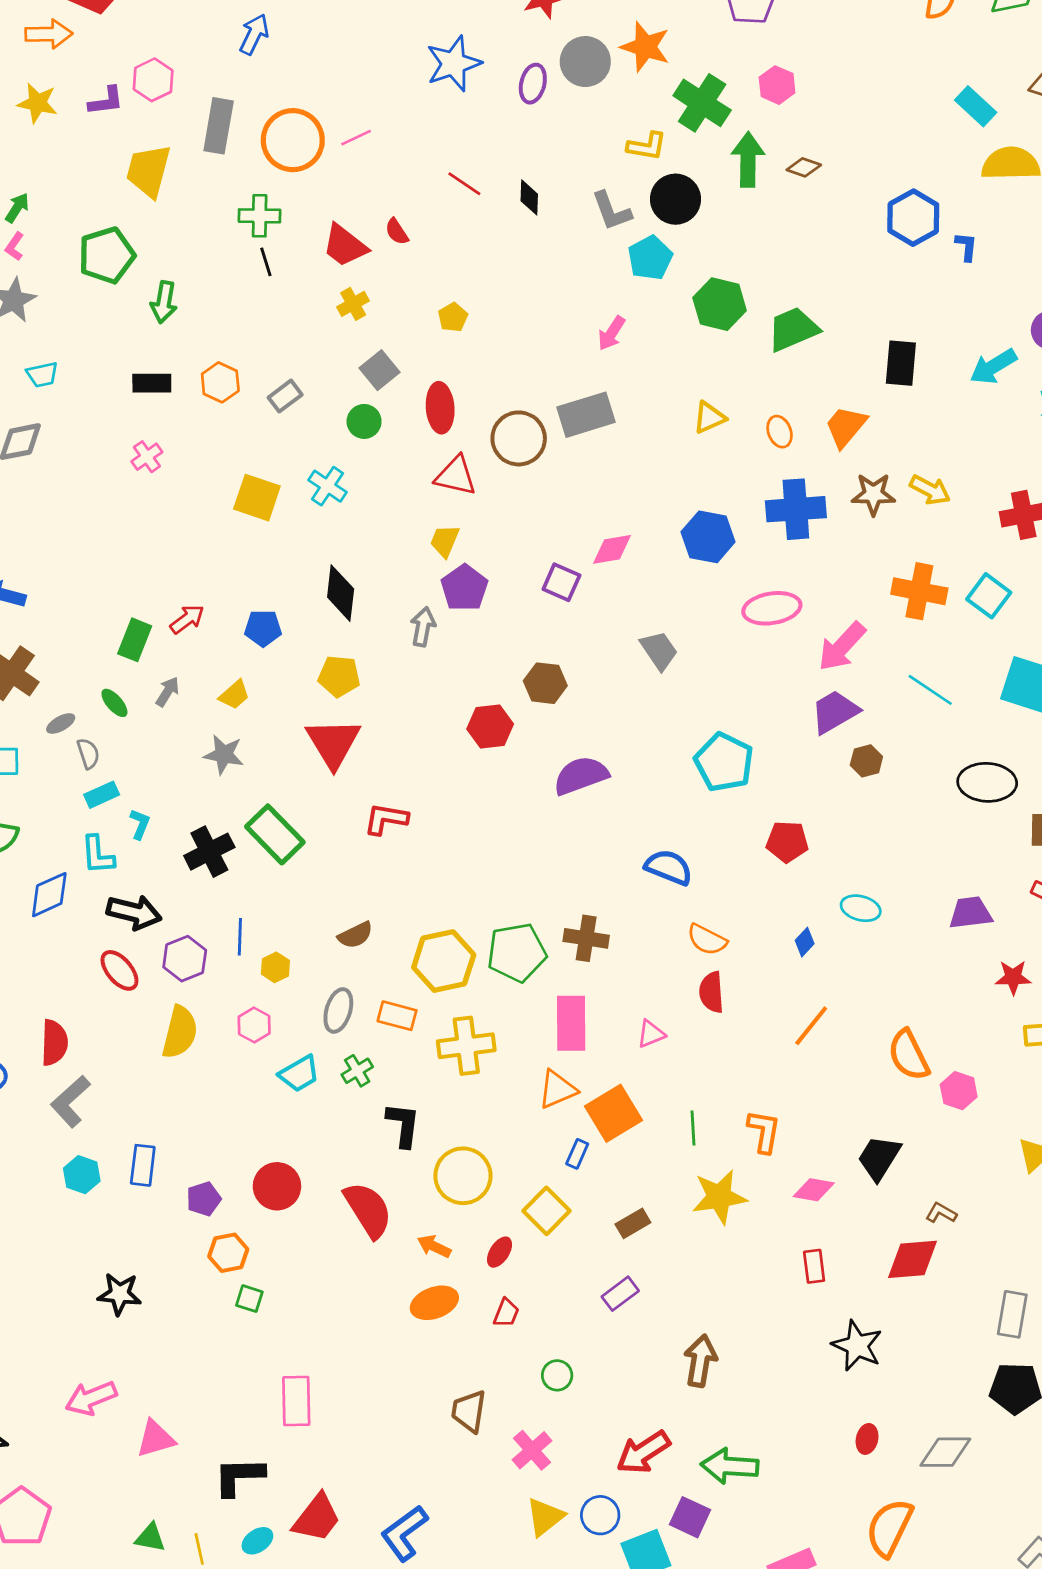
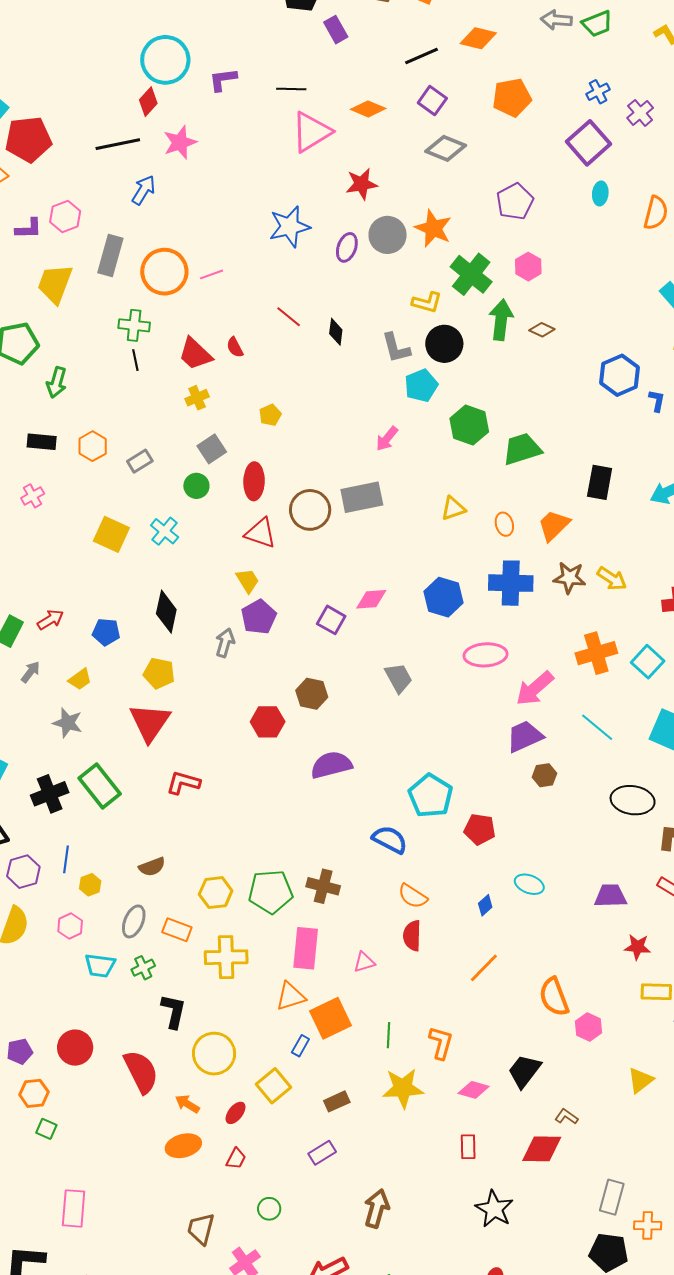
yellow trapezoid: (445, 541) -> (248, 581), turned 120
orange cross: (919, 591) -> (596, 653), turned -33
cyan pentagon: (724, 762) -> (431, 796), moved
yellow hexagon: (444, 961) -> (216, 893), size x0.7
cyan trapezoid: (299, 1074) -> (100, 965), turned 32

